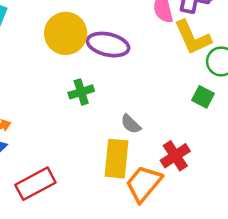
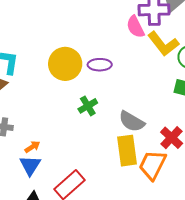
purple ellipse: (108, 45) -> (100, 65), size x0.7
gray semicircle: (131, 124) -> (132, 121), size x1.5

